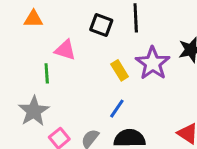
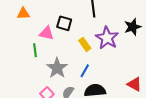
black square: (101, 25) -> (64, 23), moved
gray star: (34, 111) -> (57, 68), moved

